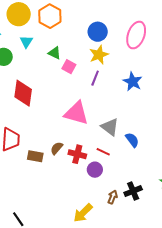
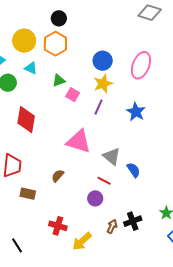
cyan triangle: (26, 42) -> (31, 68), turned -40
green triangle: (54, 53) -> (59, 80), turned -48
red cross: (77, 154) -> (58, 226), moved
brown rectangle: (35, 156) -> (28, 194), moved

